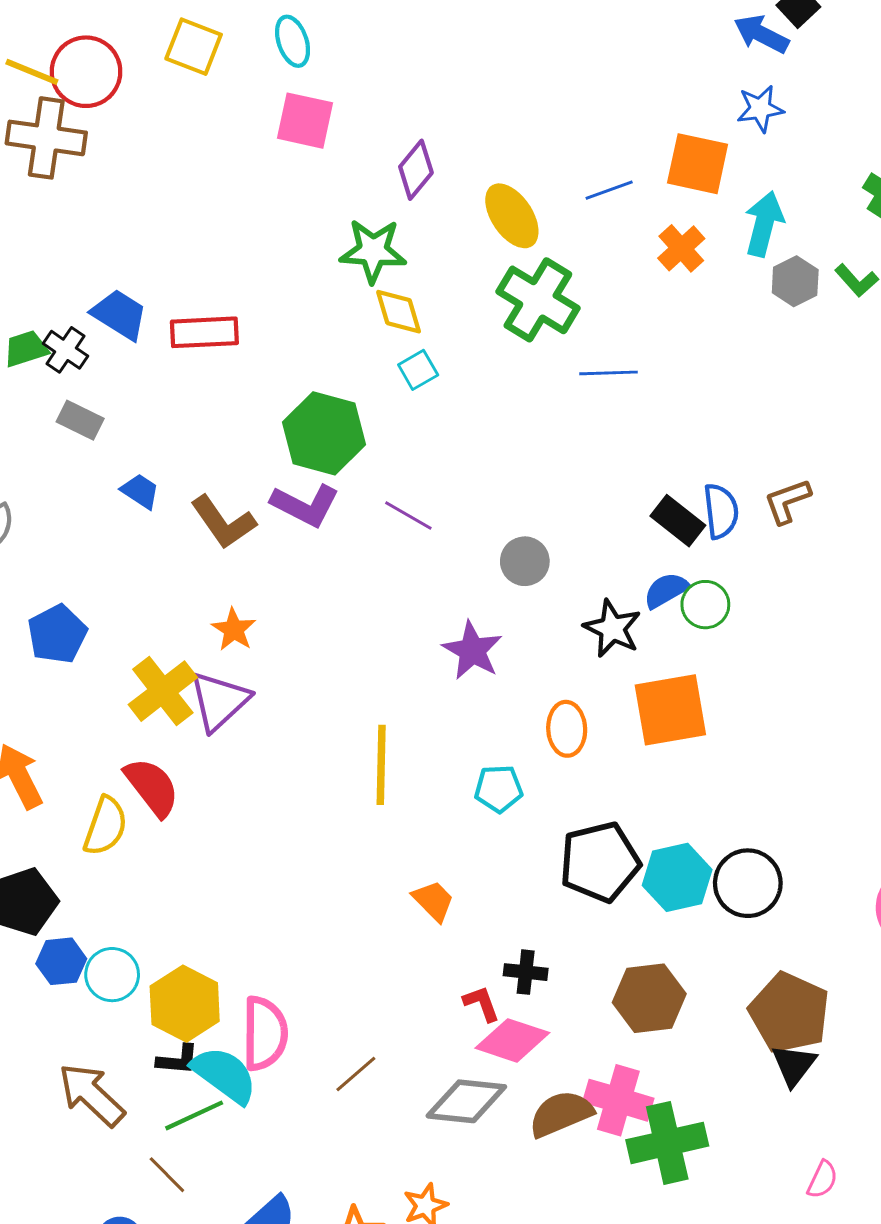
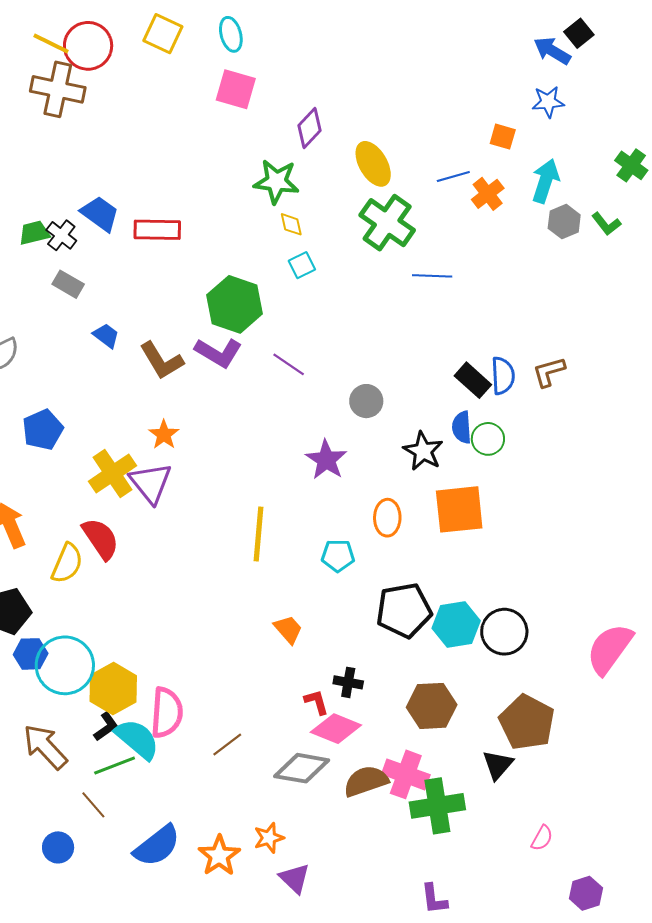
orange square: (698, 164) -> (503, 137), size x0.6
blue line: (609, 190) -> (453, 176), moved
yellow diamond: (399, 312) -> (291, 224), size x0.7
blue semicircle: (666, 590) -> (462, 427), turned -68
purple triangle: (219, 701) -> (151, 483), turned -30
cyan circle: (112, 975) -> (65, 665), size x1.6
black L-shape: (178, 1060) -> (106, 727), turned -44
black triangle: (794, 1065) -> (498, 765), moved

